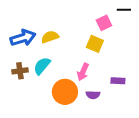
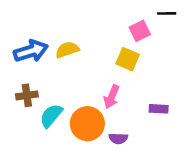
cyan semicircle: (42, 66) -> (51, 116), moved
purple semicircle: (93, 95) -> (118, 138), moved

